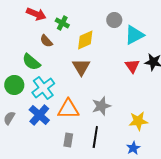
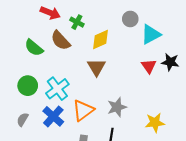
brown semicircle: (46, 41) -> (61, 41), size x1.5
green semicircle: (31, 62) -> (34, 48), moved
orange triangle: (68, 109) -> (83, 110), turned -35

